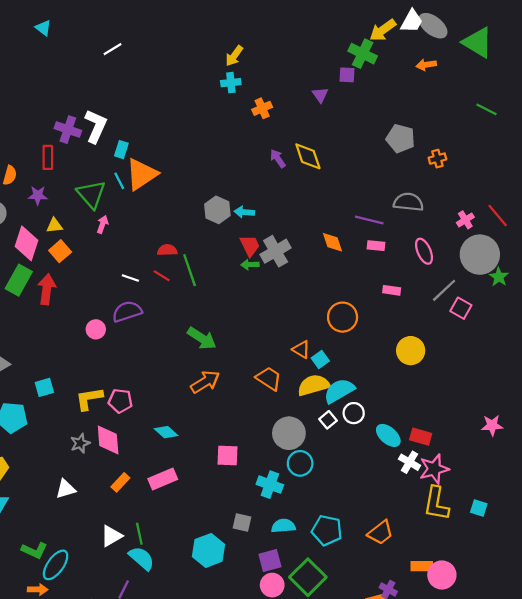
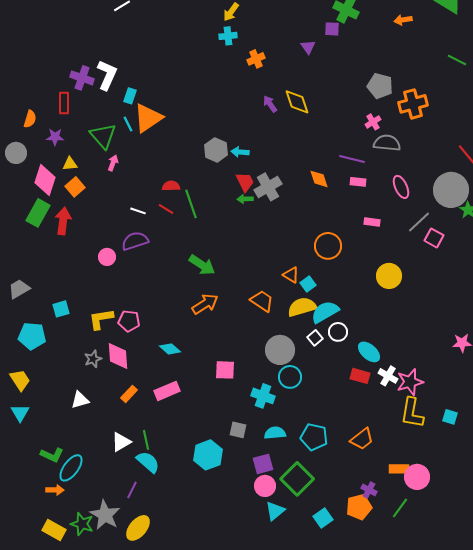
orange cross: (437, 159) -> (413, 104), size x1.8
pink cross: (465, 220) -> (373, 122), moved
red rectangle: (421, 437) -> (360, 376), moved

